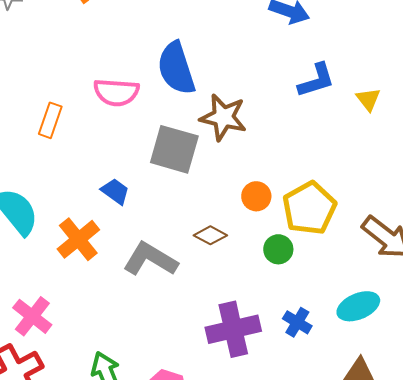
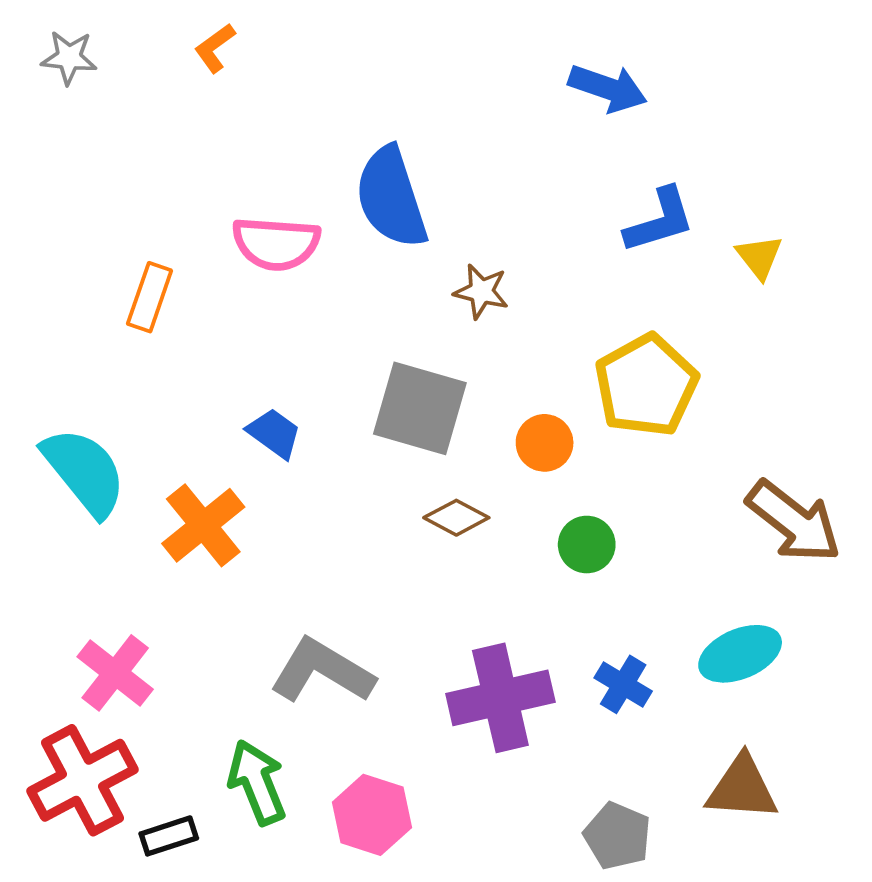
brown star: (223, 117) -> (481, 291), size x0.6
gray square: (174, 149) -> (420, 408), moved
yellow pentagon: (309, 208) -> (646, 385), moved
gray L-shape: (150, 259) -> (322, 671), moved

